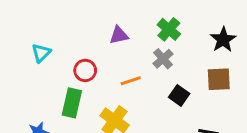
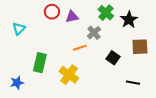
black star: (223, 40) -> (129, 20), moved
gray cross: (163, 59) -> (94, 33), moved
red circle: (85, 70) -> (52, 12), moved

